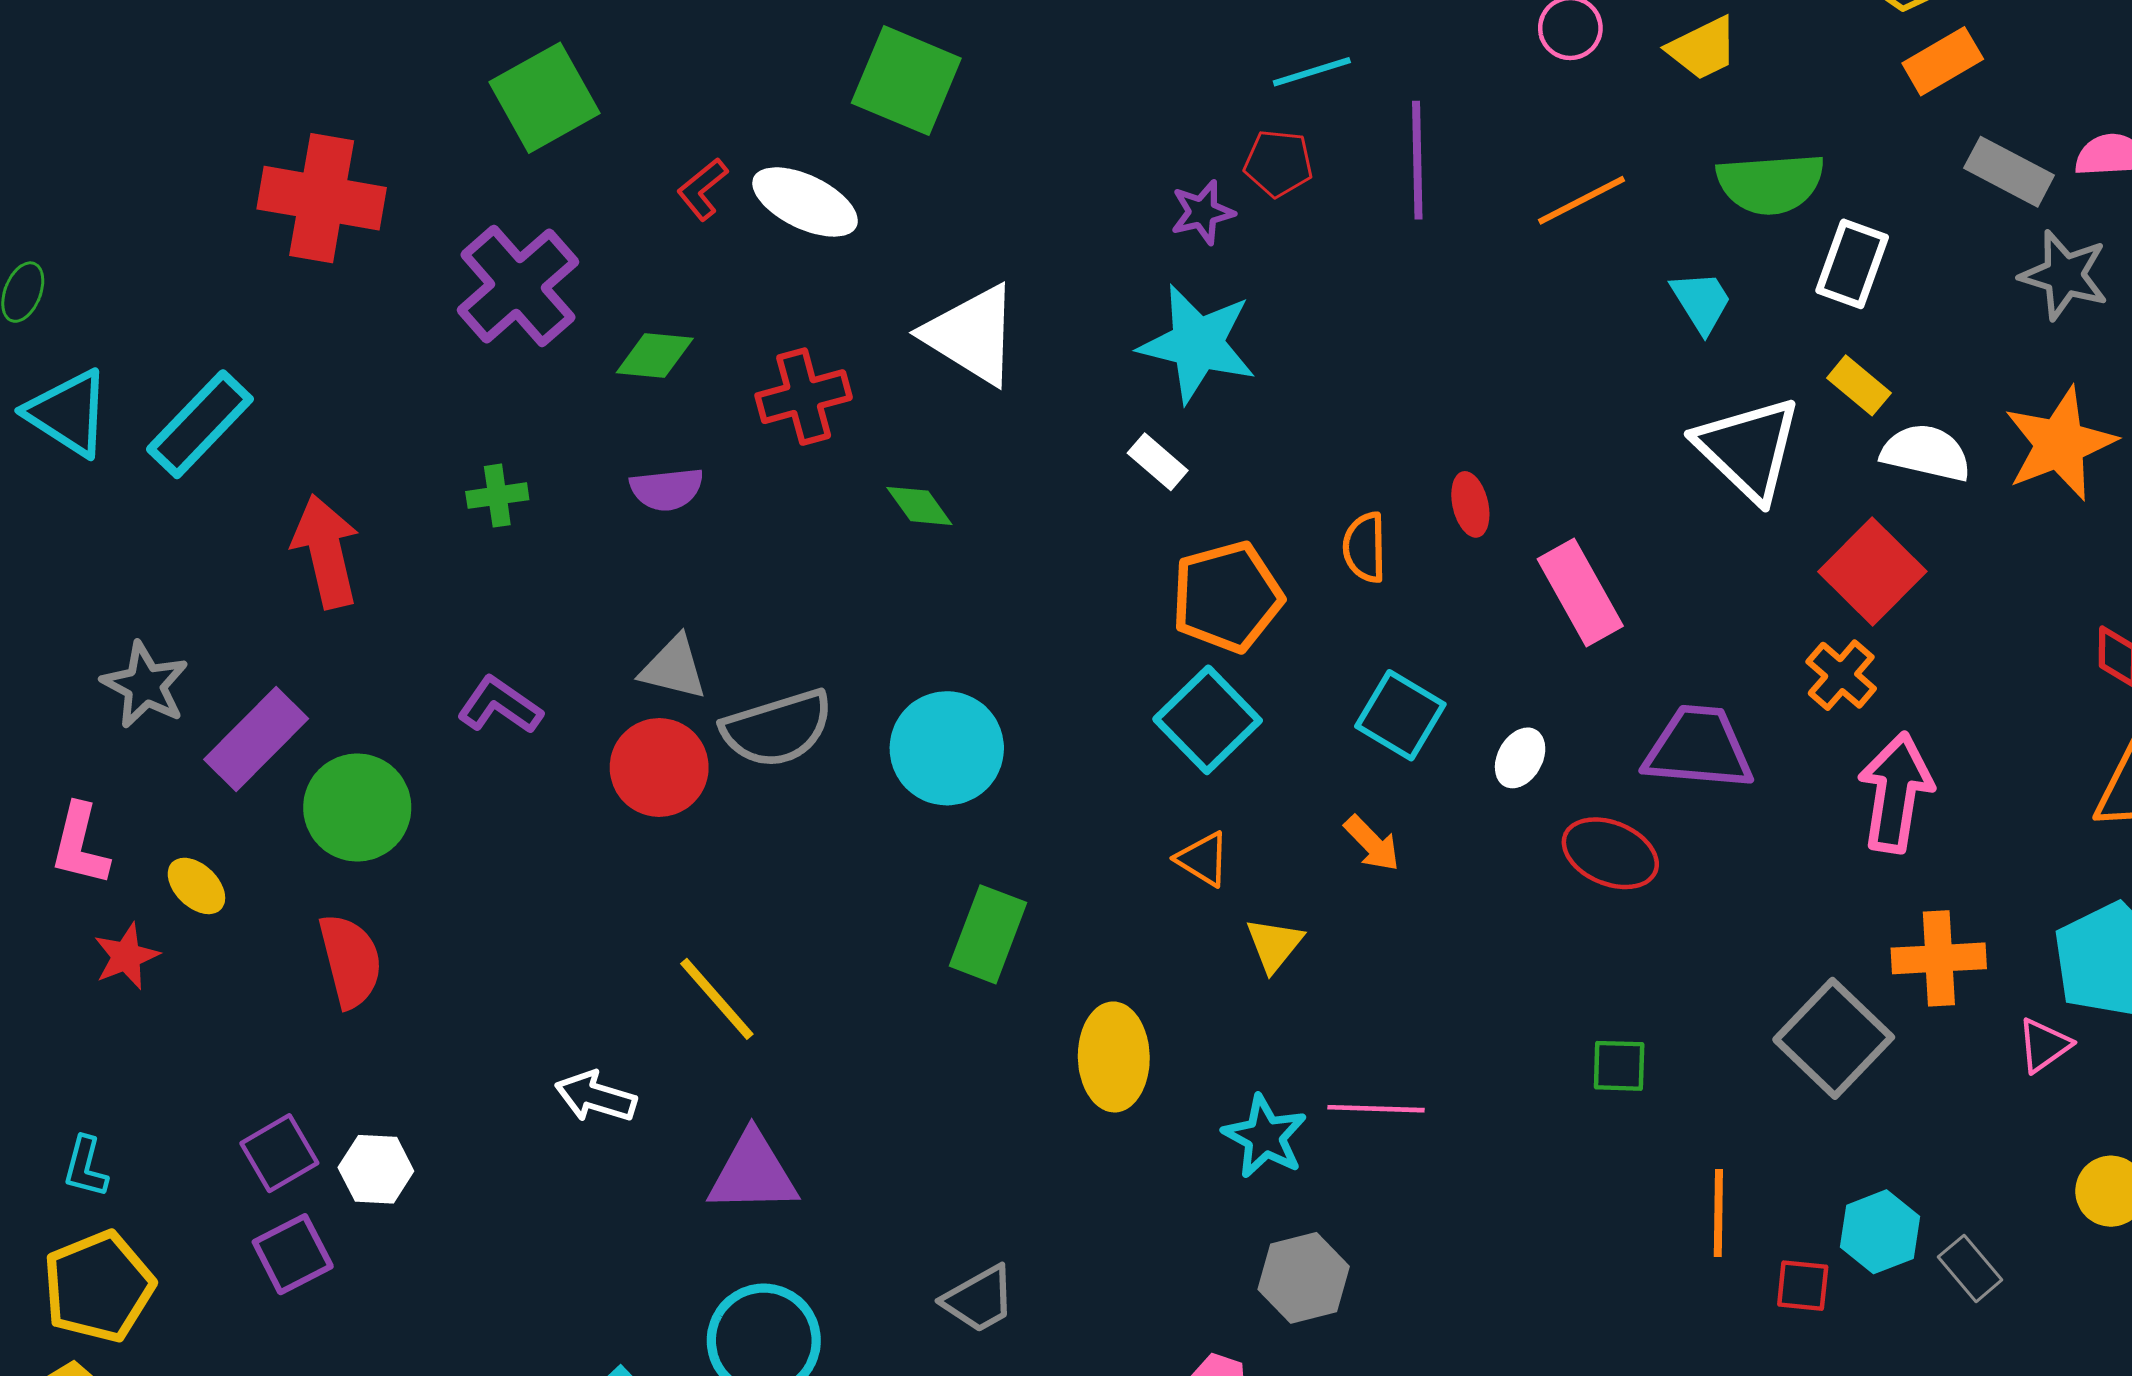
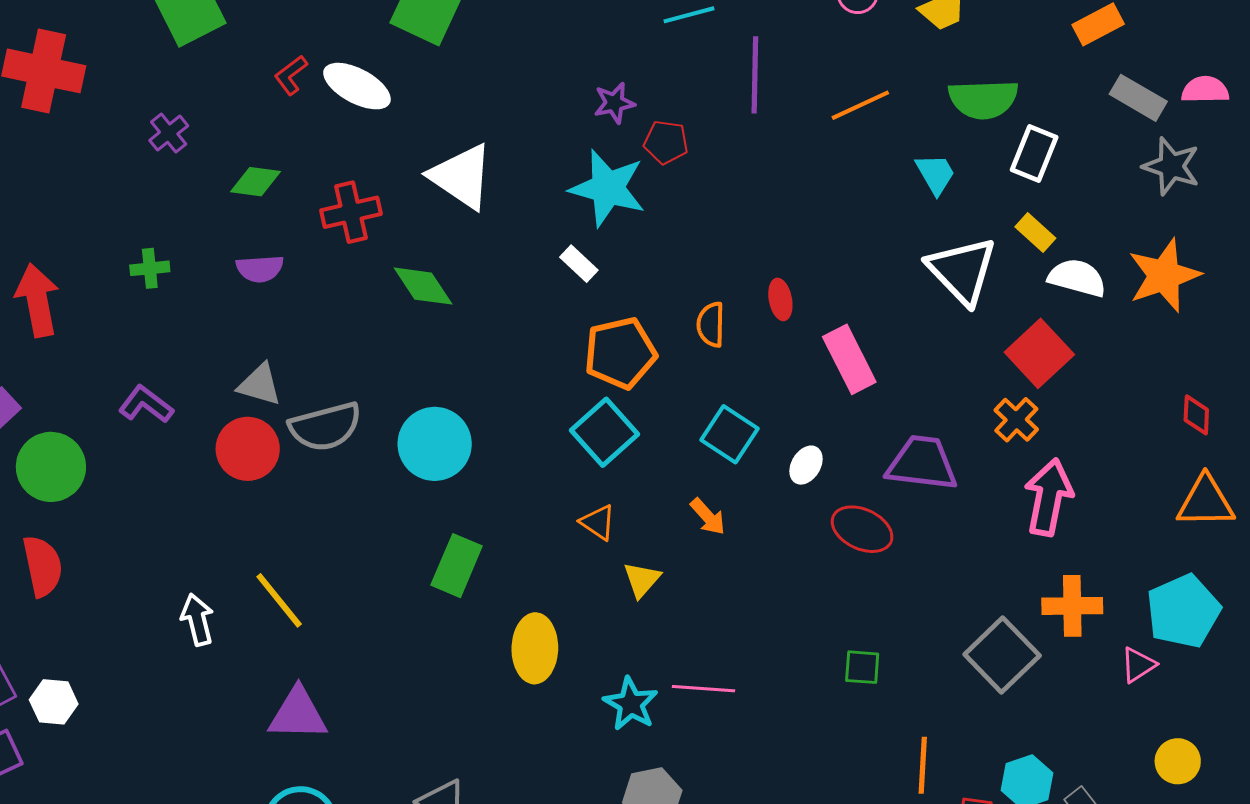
red pentagon: (1278, 163) -> (666, 142), moved
purple cross: (518, 286) -> (169, 133), size x0.5
green diamond: (919, 506) -> (423, 286), size x1.4
white arrow: (596, 1097) -> (197, 620), moved, turned 57

